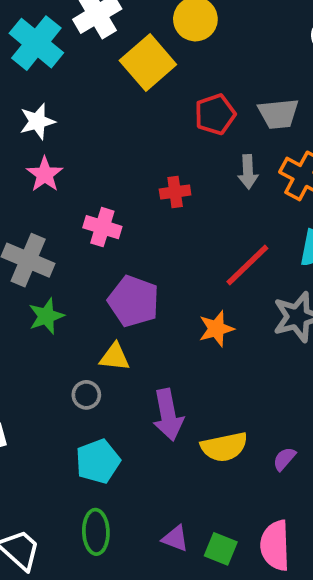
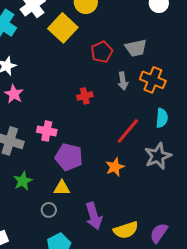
pink cross: (102, 227) -> (47, 131), moved
green star: (46, 316) -> (23, 181), moved
purple semicircle: (284, 459) -> (159, 233), size x1.5

